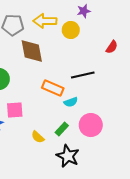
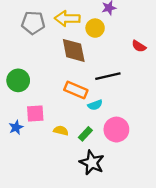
red semicircle: (112, 47) -> (139, 46), turned 88
brown diamond: (32, 51) -> (74, 50), moved
yellow semicircle: (38, 137) -> (61, 131), moved, turned 152

